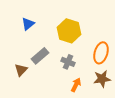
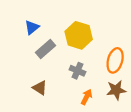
gray rectangle: (40, 56) -> (46, 49), moved
brown triangle: (21, 70) -> (40, 88), moved, turned -40

